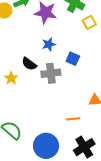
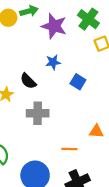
gray cross: (51, 73) -> (38, 113), moved

